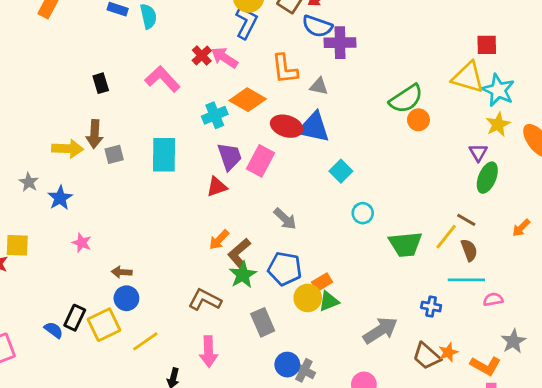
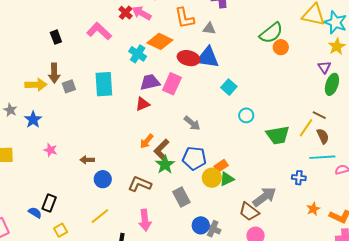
cyan cross: (215, 115) -> (138, 54), turned -30
purple trapezoid: (230, 157) -> (150, 82), turned -80
brown arrow: (122, 272) -> (87, 160), moved
blue circle: (126, 298) -> (103, 179), moved
yellow square: (104, 325) -> (61, 230), moved, size x0.6
brown trapezoid: (426, 356) -> (249, 212), moved

